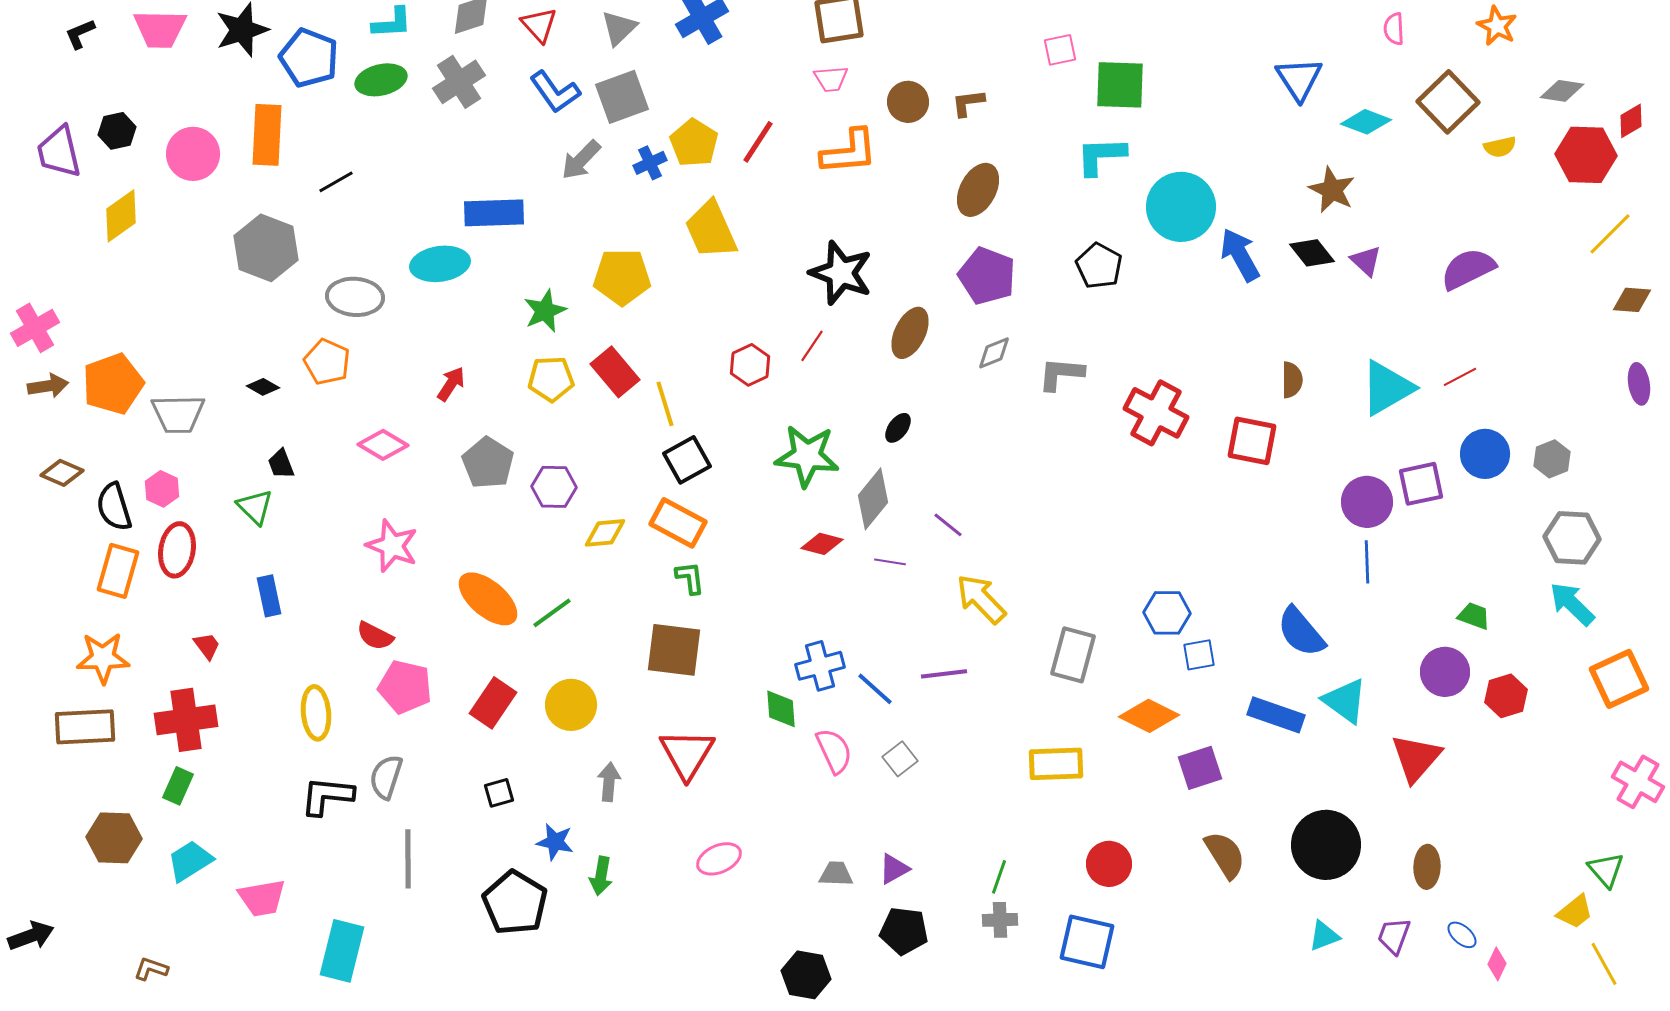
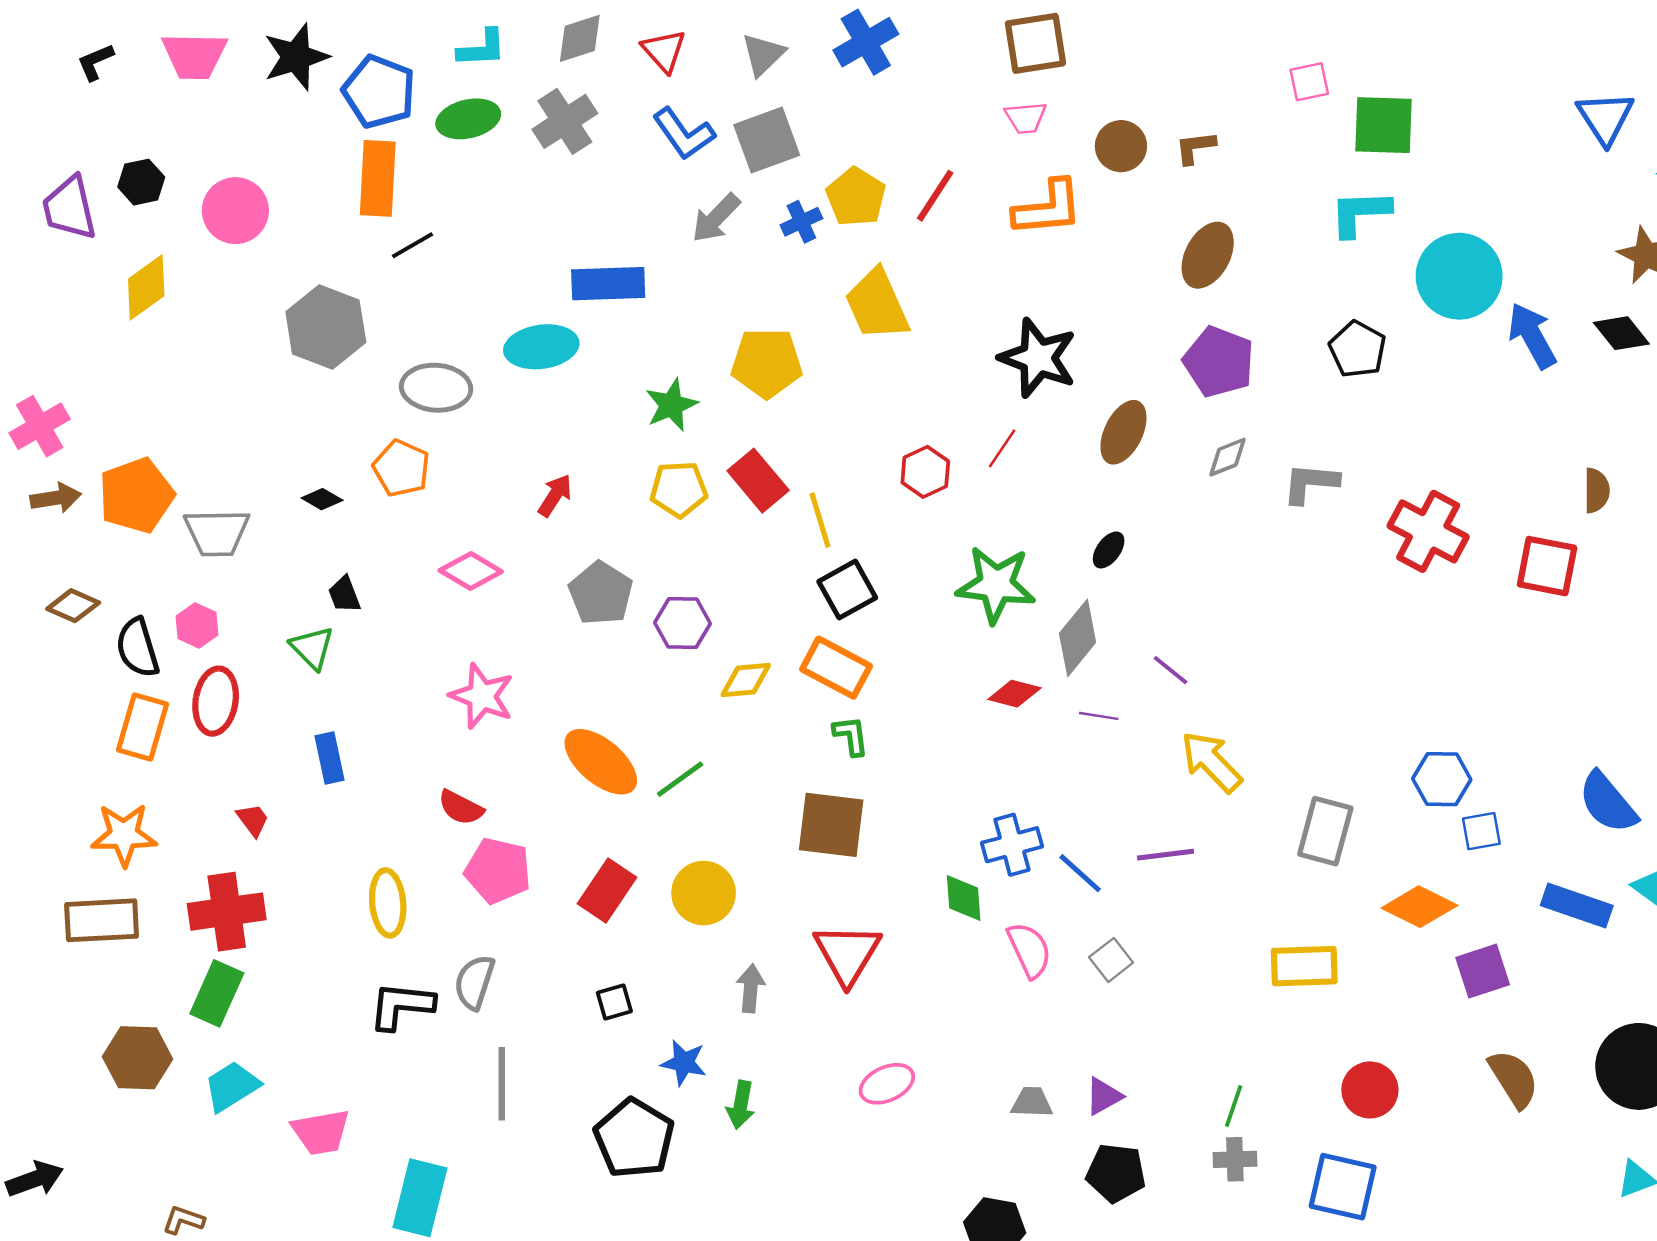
orange rectangle: (267, 135) -> (378, 178), moved
green rectangle: (178, 786) -> (217, 993), size x1.4

